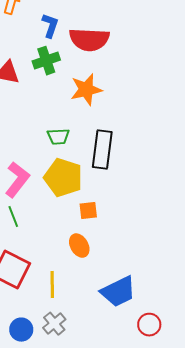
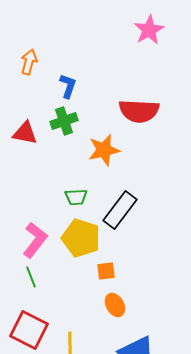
red semicircle: (89, 40) -> (139, 111), moved
black rectangle: (102, 150) -> (120, 210), turned 30
orange ellipse: (79, 246) -> (115, 305), moved

